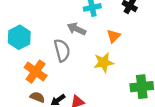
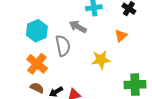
orange triangle: (114, 36) -> (121, 36), moved
cyan hexagon: (19, 37) -> (37, 31), moved

